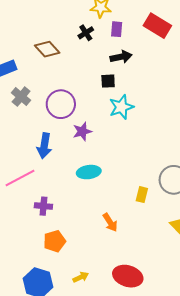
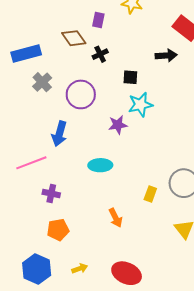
purple rectangle: (117, 29) -> (98, 20), moved
black cross: (86, 33) -> (100, 54), moved
black arrow: (121, 57) -> (166, 55), moved
purple star: (82, 131) -> (118, 125), moved

